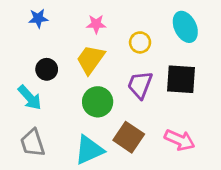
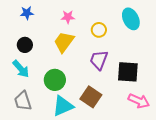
black circle: (47, 69) -> (25, 45), moved
black square: (181, 79) -> (128, 72), moved
green circle: (98, 102) -> (55, 80), moved
pink arrow: (180, 140) -> (139, 101), moved

